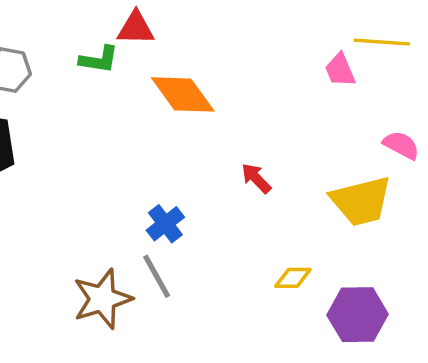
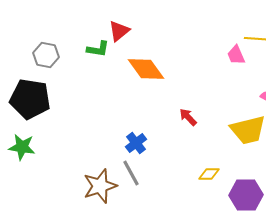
red triangle: (136, 28) -> (119, 31), turned -40

